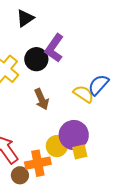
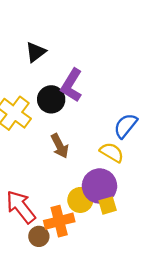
yellow semicircle: (84, 94) -> (112, 152), moved

